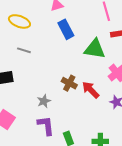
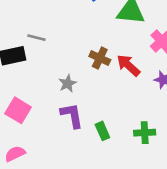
gray line: (24, 50) -> (36, 38), moved

